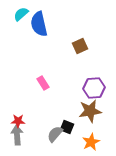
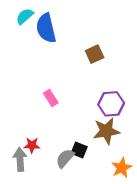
red star: (18, 121) -> (32, 145), moved
orange star: (91, 142) -> (122, 168), moved

